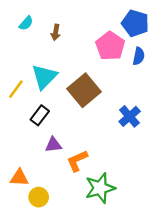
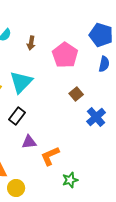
pink pentagon: (110, 46) -> (65, 55), moved
brown square: (84, 90) -> (76, 94), moved, size x0.5
green star: (100, 188) -> (70, 180), size x0.6

